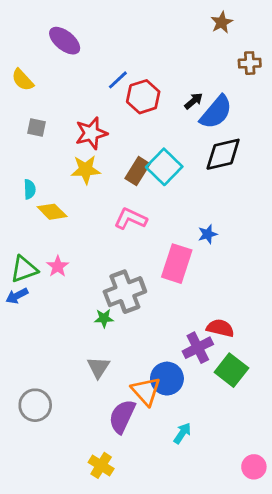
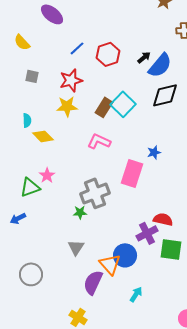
blue line: (118, 80) -> (77, 48), moved
green triangle: (24, 269) -> (30, 187), moved
blue arrow: (17, 296) -> (18, 218), moved
green square: (231, 370) -> (171, 249), turned -30

